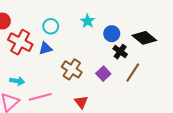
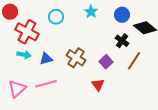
blue circle: (112, 34) -> (122, 15), moved
blue triangle: (45, 48) -> (46, 59), moved
cyan arrow: (17, 81) -> (24, 55), moved
red triangle: (81, 102) -> (98, 85), moved

